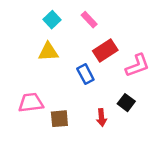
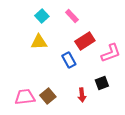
pink trapezoid: (31, 103) -> (25, 97), moved
black square: (126, 103) -> (102, 83), turned 32
brown square: (59, 119) -> (48, 96), turned -35

